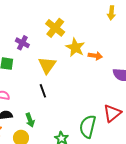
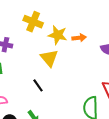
yellow triangle: (47, 65) -> (49, 58), moved

